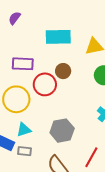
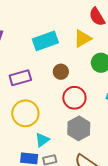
red circle: (45, 84) -> (74, 98), moved

